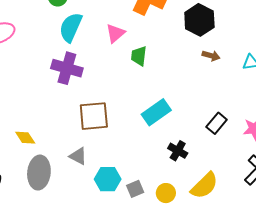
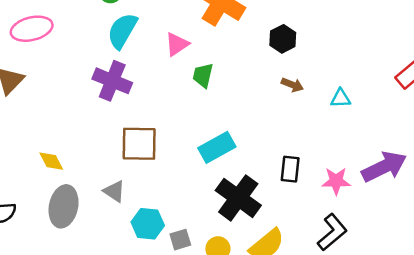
black hexagon: (199, 20) -> (283, 39), size x0.7
black rectangle: (217, 123) -> (290, 169), turned -40
black cross: (178, 151) -> (238, 198), size x1.8

